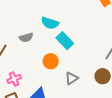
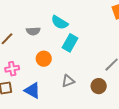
cyan rectangle: (65, 41) -> (70, 43), turned 60
orange circle: (51, 61) -> (44, 59), moved

